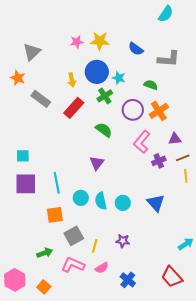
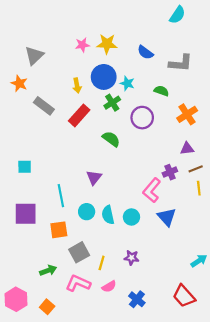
orange cross: (159, 111) -> (187, 114), moved
pink L-shape: (142, 142) -> (152, 190), moved
purple triangle: (97, 163) -> (94, 177), moved
purple square: (26, 184) -> (26, 214), moved

